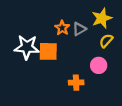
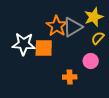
orange star: (62, 28) -> (57, 26), size x1.5
gray triangle: (79, 29) -> (73, 27), size x1.5

